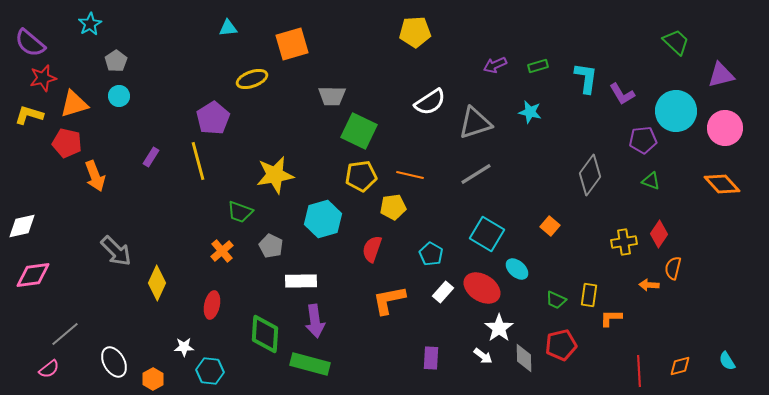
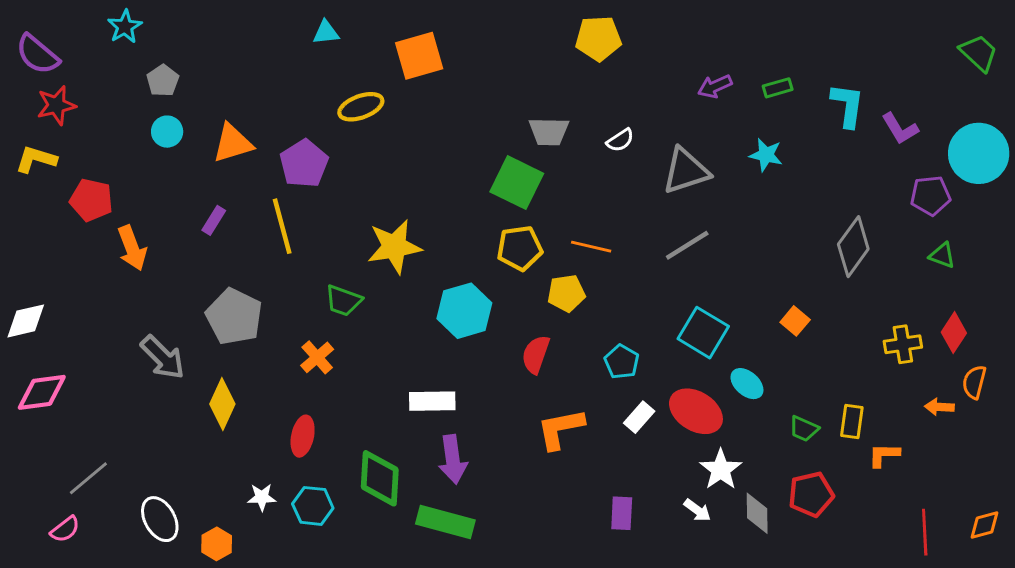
gray trapezoid: (332, 96) -> (549, 132), moved
white semicircle: (430, 102) -> (620, 140), size x0.6
orange triangle: (74, 104) -> (233, 143), moved
gray pentagon: (271, 246) -> (234, 317), moved, size x1.6
cyan hexagon: (210, 371) -> (313, 506), moved

